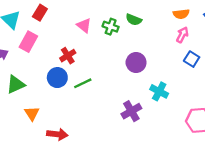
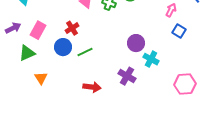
pink rectangle: (28, 42) -> (38, 30), moved
purple circle: (136, 63) -> (136, 43), moved
purple cross: (131, 111) -> (127, 76), turned -30
red arrow: (57, 134) -> (92, 87), moved

